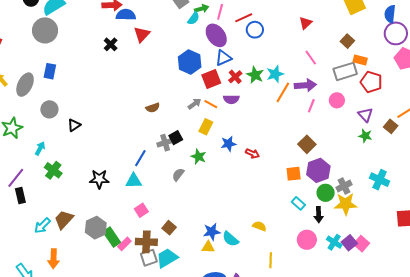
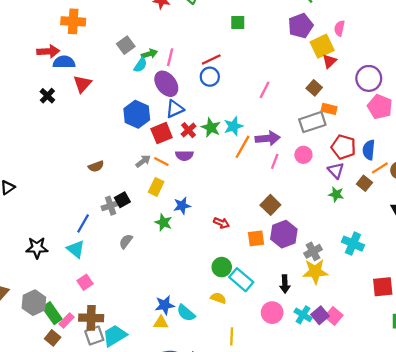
blue semicircle: (390, 14) -> (369, 150), moved
red line: (244, 18) -> (211, 59), moved
red triangle: (305, 23) -> (329, 61), moved
pink line: (311, 58) -> (265, 90), moved, turned 63
red pentagon: (371, 82) -> (343, 147), moved
red arrow: (253, 153) -> (221, 223), moved
green star: (199, 157) -> (163, 222), moved
cyan triangle: (134, 181) -> (76, 249), turned 42
green circle: (326, 193) -> (222, 267), moved
cyan rectangle: (298, 203) -> (241, 280), moved, size x1.5
brown square: (169, 228) -> (53, 338), moved

